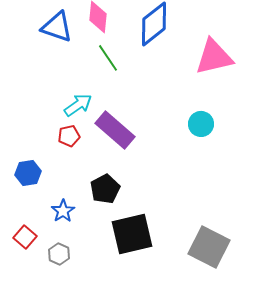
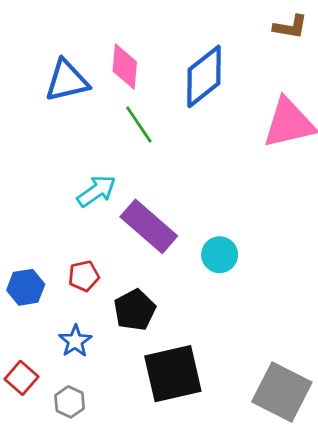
blue triangle: (57, 27) -> (67, 81), turned -32
cyan circle: (201, 124) -> (220, 255), moved
red pentagon: (69, 136) -> (84, 276), moved

